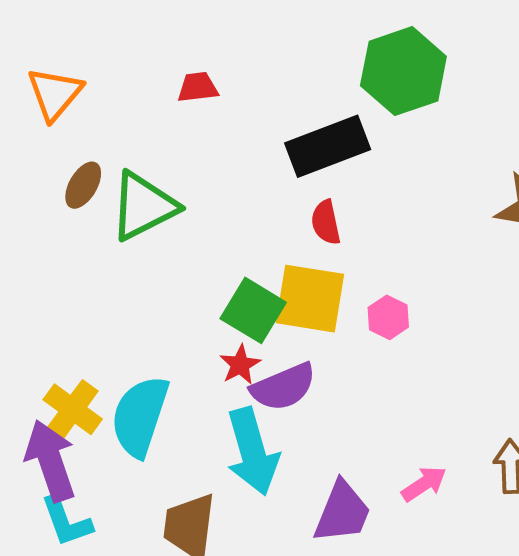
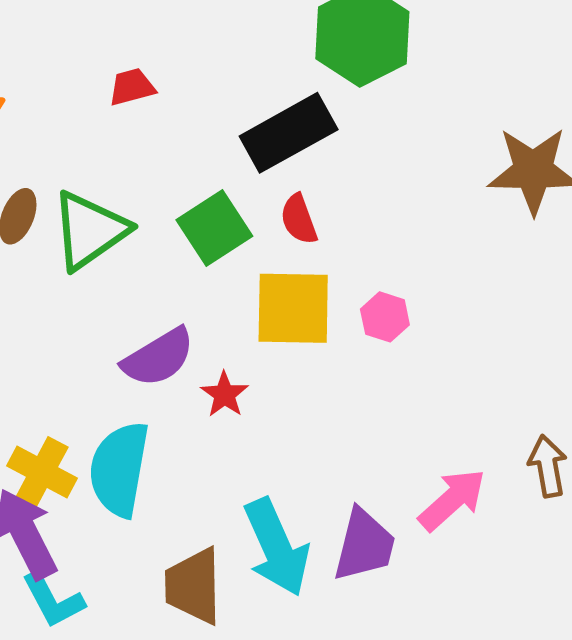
green square: (253, 310) -> (214, 228), moved, turned 34
purple semicircle: (283, 387) -> (158, 357), moved
cyan arrow: (252, 451) -> (277, 547), moved
pink arrow: (424, 484) -> (452, 500), size x1.4

